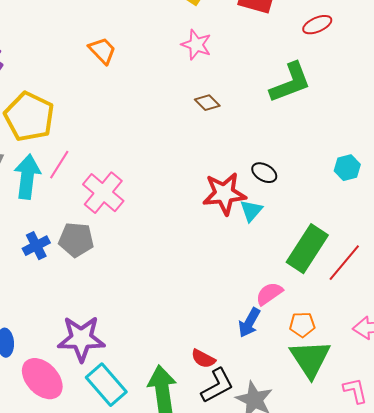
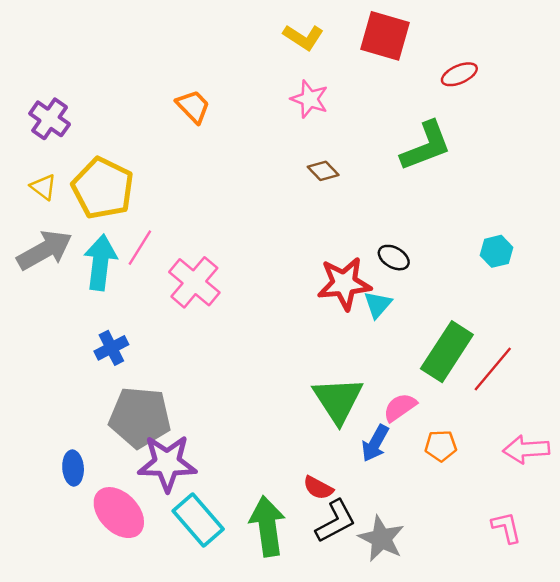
gray pentagon: (76, 240) -> (140, 417), moved, size x1.4
green triangle: (310, 359) -> (338, 400), moved

